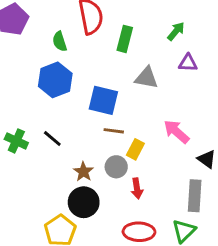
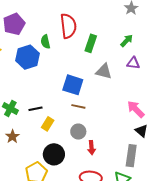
blue hexagon: (55, 80) -> (28, 57), moved
pink arrow: (176, 132) -> (136, 109), moved
black line: (52, 139) -> (35, 109), turned -56
yellow rectangle: (135, 149) -> (48, 124), moved
brown star: (83, 172) -> (12, 136), moved

